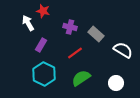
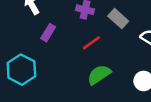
cyan hexagon: (44, 74) -> (21, 70), moved

